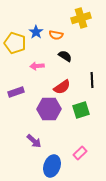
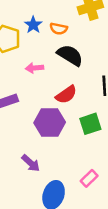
black semicircle: (65, 56) -> (70, 55), size x1.5

